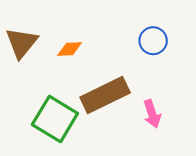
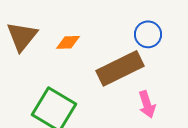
brown rectangle: (105, 95) -> (120, 68), moved

